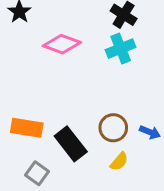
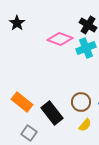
pink diamond: (62, 44) -> (60, 39), moved
orange rectangle: (27, 128) -> (22, 102), turned 30

